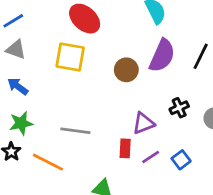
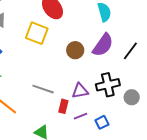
black cross: (179, 108) -> (108, 85), size x1.6
gray line: (75, 131) -> (43, 89), moved

